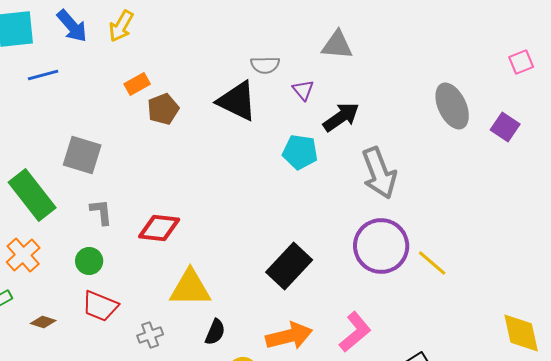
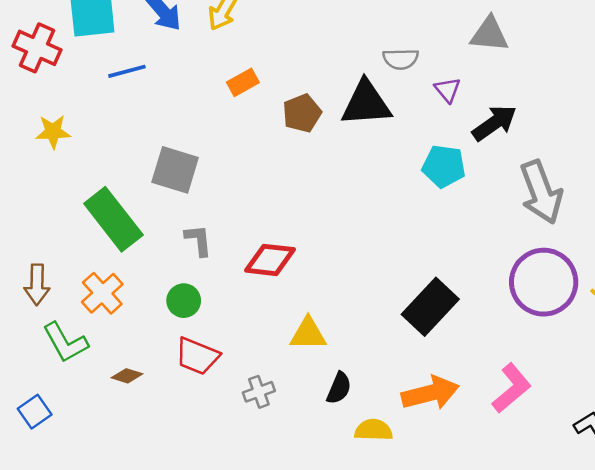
black triangle: (237, 101) -> (366, 103), turned -30
brown pentagon: (163, 109) -> (302, 113), moved
yellow triangle: (190, 288) -> (308, 334), size x0.7

